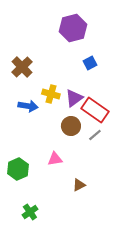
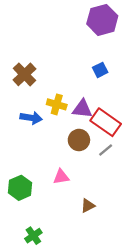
purple hexagon: (73, 28) -> (102, 20), moved
purple triangle: (74, 98) -> (82, 109), turned 42

